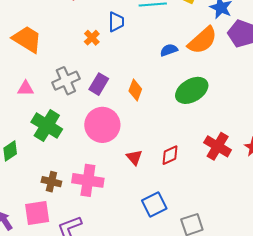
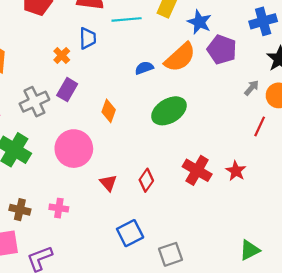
purple rectangle: (99, 84) -> (67, 90), moved
red diamond: (170, 155) -> (146, 180), turned -30
pink cross: (88, 180) -> (59, 208), size x0.6

